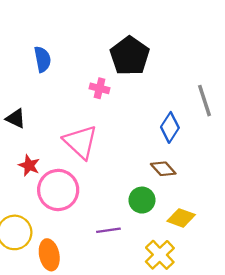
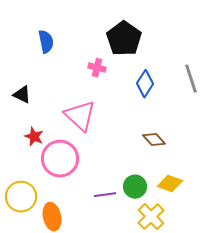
blue diamond: (170, 127) -> (145, 84), moved
green circle: (142, 200) -> (135, 187), moved

